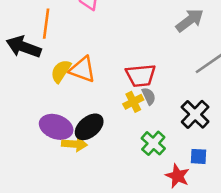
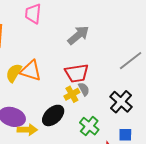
gray arrow: (190, 20) -> (78, 35), moved
black ellipse: (89, 127) -> (53, 115), moved

